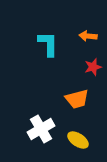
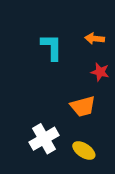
red star: (93, 67) -> (100, 72), turned 30

